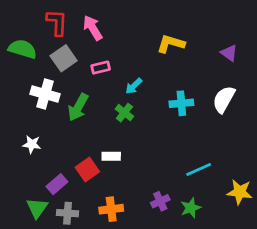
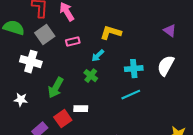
yellow L-shape: (171, 44) -> (111, 33), moved
green arrow: (78, 107) -> (56, 88), moved
cyan line: (199, 169) -> (131, 95), moved

